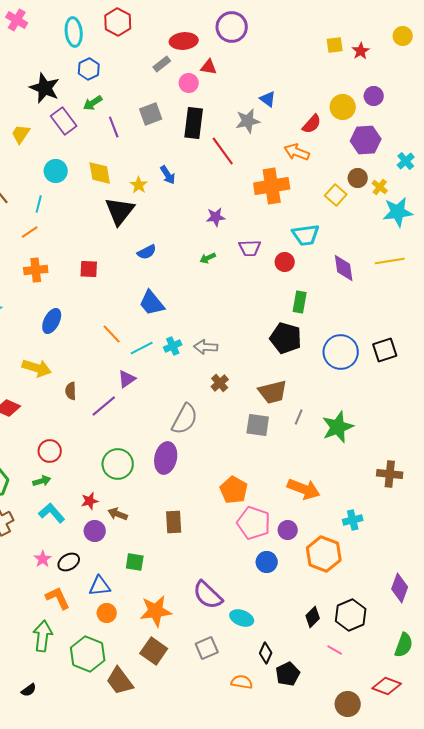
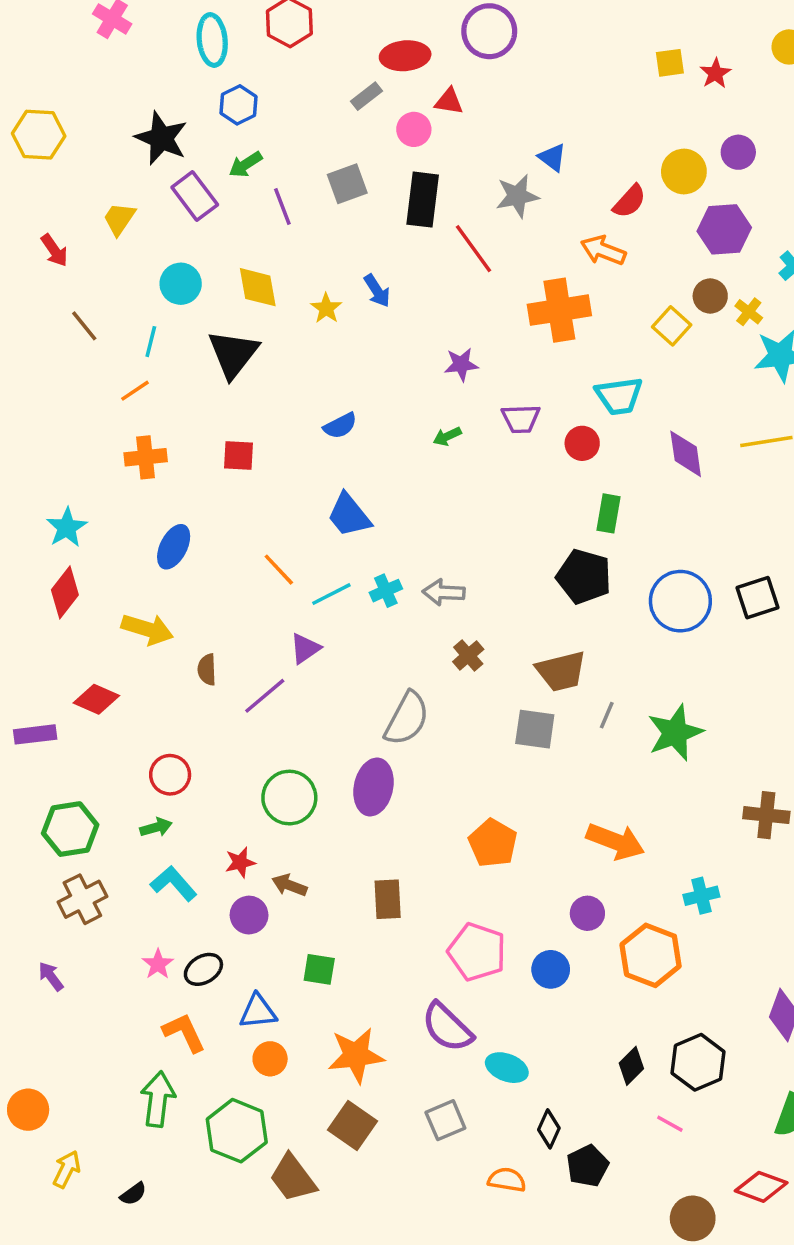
black triangle: (120, 211) -> (233, 354), moved
pink pentagon: (254, 523) -> (477, 952), moved

